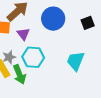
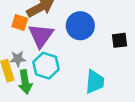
purple triangle: (23, 34) -> (41, 36), size x1.6
cyan trapezoid: (76, 61) -> (95, 82), turned 150

